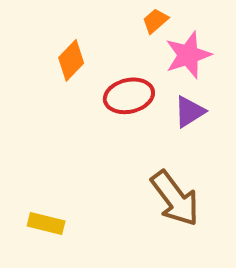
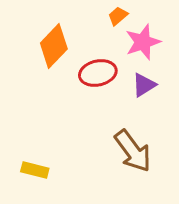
orange diamond: (71, 60) -> (54, 46), size x1.4

